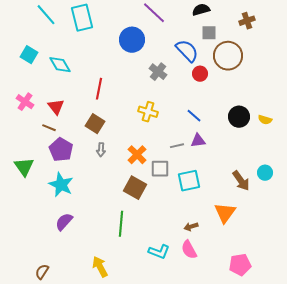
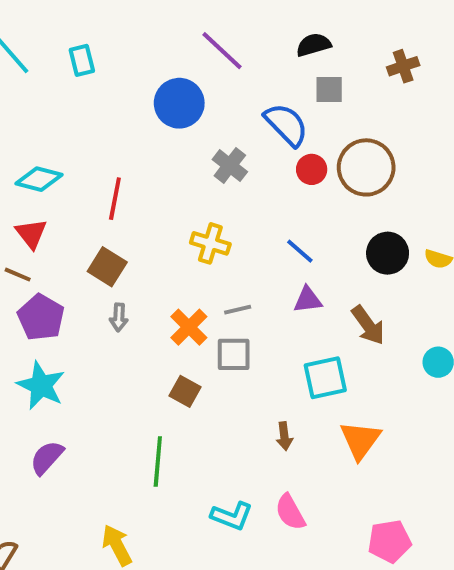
cyan rectangle: (82, 18) -> (82, 60), size x0.6
brown circle: (228, 56) -> (366, 167), moved
cyan diamond: (60, 65) -> (39, 179), moved, turned -45
gray line: (177, 146) -> (238, 310), moved
cyan square: (189, 181) -> (325, 378), moved
brown arrow: (241, 181) -> (368, 325), moved
brown square: (135, 188) -> (185, 391), size x0.7
brown arrow: (191, 227) -> (284, 436), moved, turned -80

